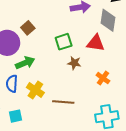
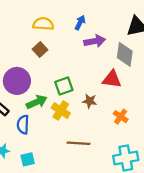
brown square: (28, 28) -> (40, 49), moved
green square: (64, 42) -> (64, 86), moved
yellow cross: (35, 90) -> (61, 110), moved

